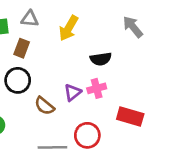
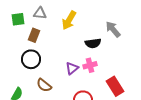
gray arrow: (133, 27) -> (113, 29), moved
brown semicircle: (44, 106) -> (44, 85), moved
red rectangle: (130, 117) -> (115, 86), turned 42

